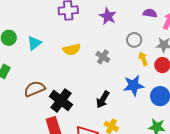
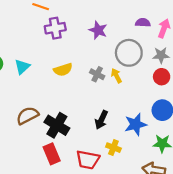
gray circle: (134, 40) -> (129, 53), size x1.6
yellow arrow: (143, 59) -> (116, 76), moved
blue star: (134, 85) -> (136, 124), moved

